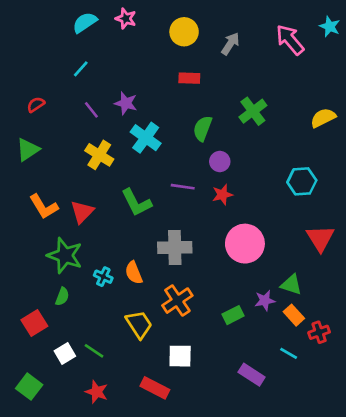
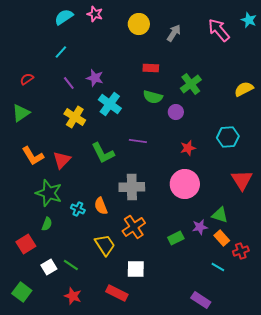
red rectangle: (189, 78) -> (151, 68), moved
green semicircle: (203, 128) -> (153, 97), turned -96
purple circle: (220, 162) -> (176, 112), moved
red star: (222, 195) -> (188, 148), moved
purple rectangle: (252, 375) -> (201, 300), moved

